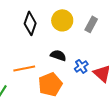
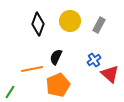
black semicircle: (58, 55) -> (56, 57), moved, turned -84
blue cross: (81, 66) -> (94, 60), moved

